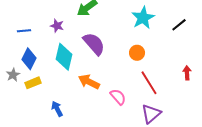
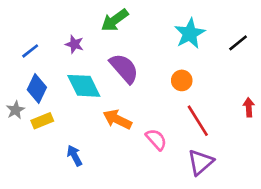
blue line: (24, 31) -> (30, 51), turned -32
cyan diamond: (64, 57) -> (84, 86), turned -40

